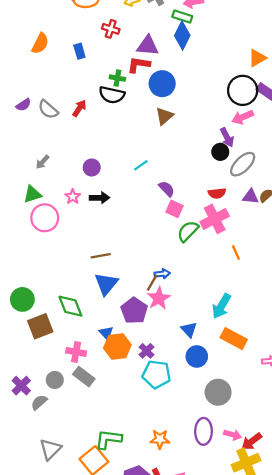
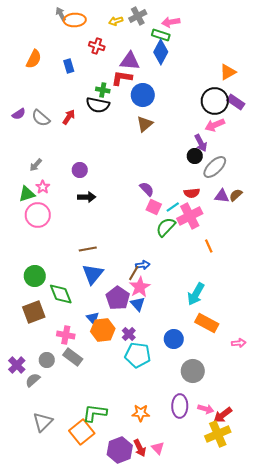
cyan line: (141, 165) -> (173, 207), moved
pink star: (73, 197) -> (43, 187), moved
green circle: (22, 299) -> (35, 276), moved
blue triangle: (189, 330) -> (138, 304), moved

